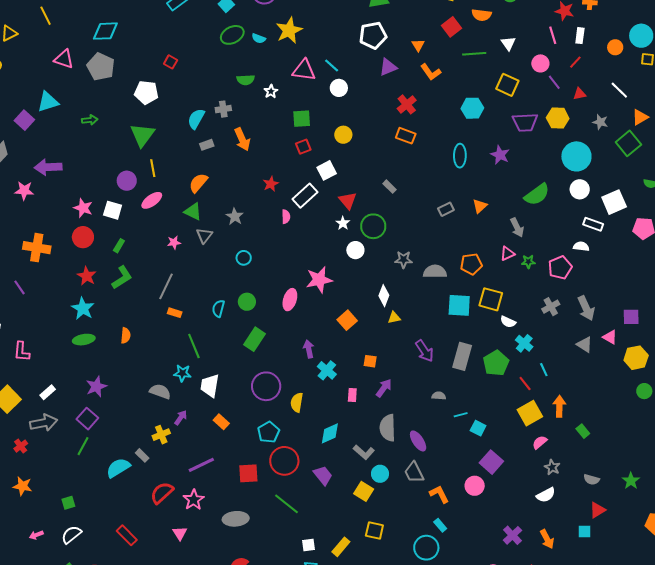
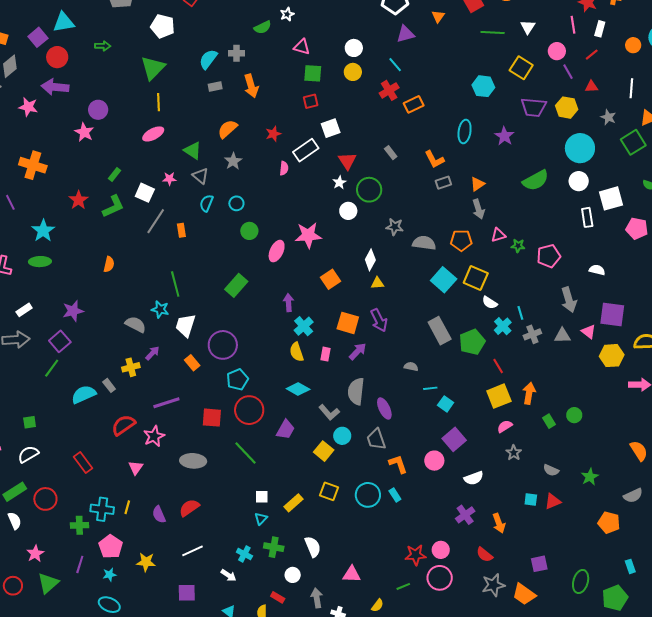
cyan line: (332, 66) -> (395, 65), moved
pink triangle: (304, 70) -> (302, 47), moved, size x0.7
orange L-shape: (431, 72) -> (434, 159), moved
green semicircle: (246, 80) -> (263, 27), turned -30
white line: (619, 90) -> (631, 88), turned 42
white star: (271, 91) -> (287, 14), moved
red cross: (407, 104) -> (389, 90), moved
yellow circle: (343, 135) -> (353, 72), moved
orange rectangle: (406, 136) -> (414, 104), turned -54
purple circle: (127, 181) -> (98, 110), moved
orange semicircle: (198, 183) -> (227, 129), moved
white square: (113, 210) -> (145, 193), moved
white rectangle: (593, 224) -> (587, 217), turned 54
gray arrow: (517, 227) -> (478, 209), moved
gray triangle: (204, 235) -> (201, 176), turned -36
red circle: (83, 237) -> (57, 57), moved
white semicircle: (581, 246) -> (597, 270), moved
green circle: (247, 302) -> (249, 231), moved
cyan square: (459, 305) -> (444, 280), turned 30
gray cross: (551, 307) -> (532, 334), moved
cyan star: (83, 308) -> (43, 231), moved
cyan semicircle: (218, 308) -> (206, 203), moved
orange rectangle: (175, 313) -> (181, 230), moved, turned 56
purple square: (631, 317) -> (612, 315), size x1.5
green ellipse: (84, 340) -> (40, 262), moved
gray triangle: (585, 345) -> (562, 336), turned -42
purple arrow: (424, 351) -> (379, 320), moved
gray rectangle: (462, 356) -> (440, 331), turned -52
orange square: (370, 361) -> (348, 323), size x1.6
cyan line: (544, 370) -> (520, 313), moved
purple circle: (266, 386) -> (223, 345), moved
green circle: (644, 391) -> (574, 415), moved
yellow semicircle: (297, 402) -> (297, 352), moved, turned -36
cyan diamond: (330, 433) -> (298, 389), turned 45
purple trapezoid: (323, 475) -> (285, 430), turned 60
white semicircle: (546, 495) -> (474, 478), moved
cyan square: (584, 531) -> (531, 499), moved
cyan circle: (426, 548) -> (368, 495), moved

